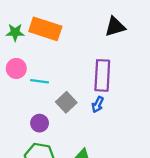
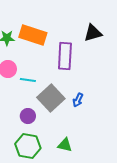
purple rectangle: (102, 75) -> (65, 56), moved
gray square: (66, 102) -> (51, 98), size x1.5

